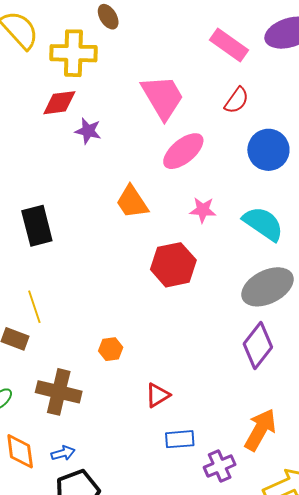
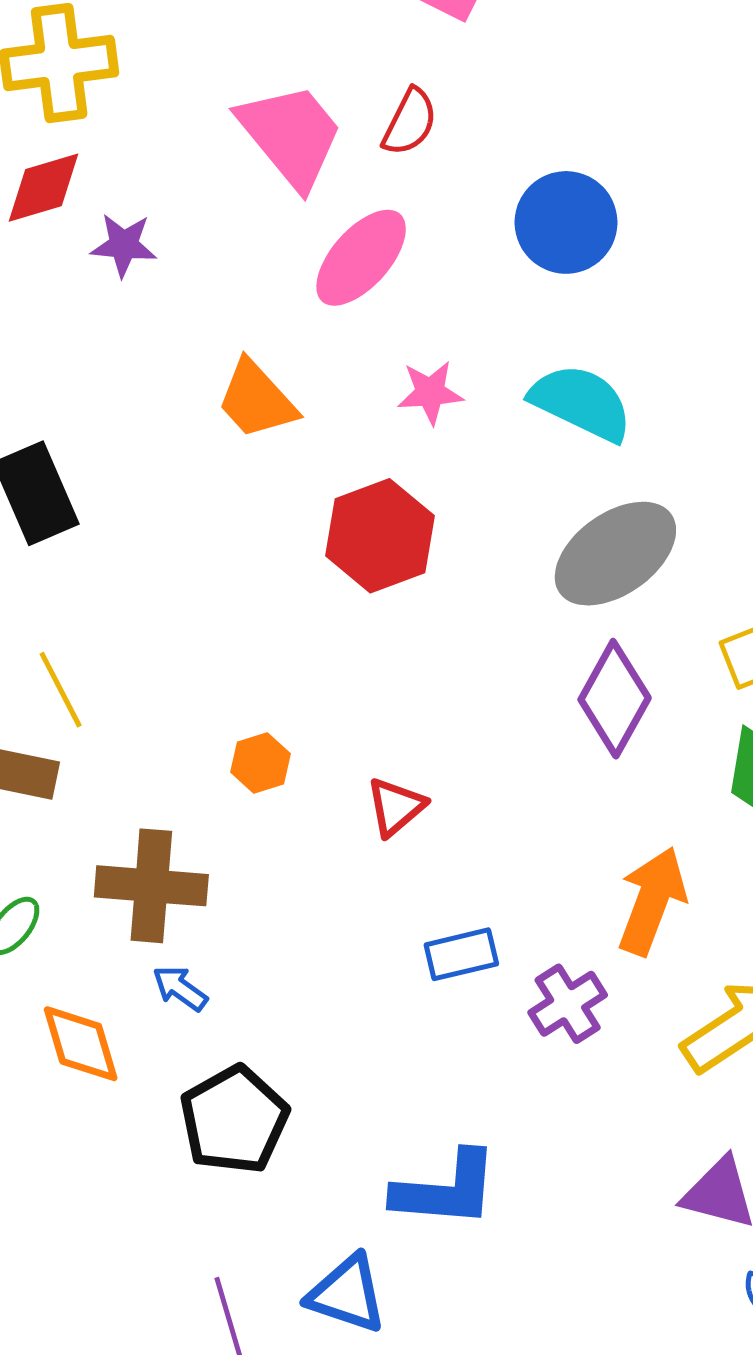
red semicircle: (237, 100) -> (410, 122), moved
red triangle: (158, 395) -> (396, 807), moved
blue arrow: (63, 453) -> (180, 988), moved, turned -120

